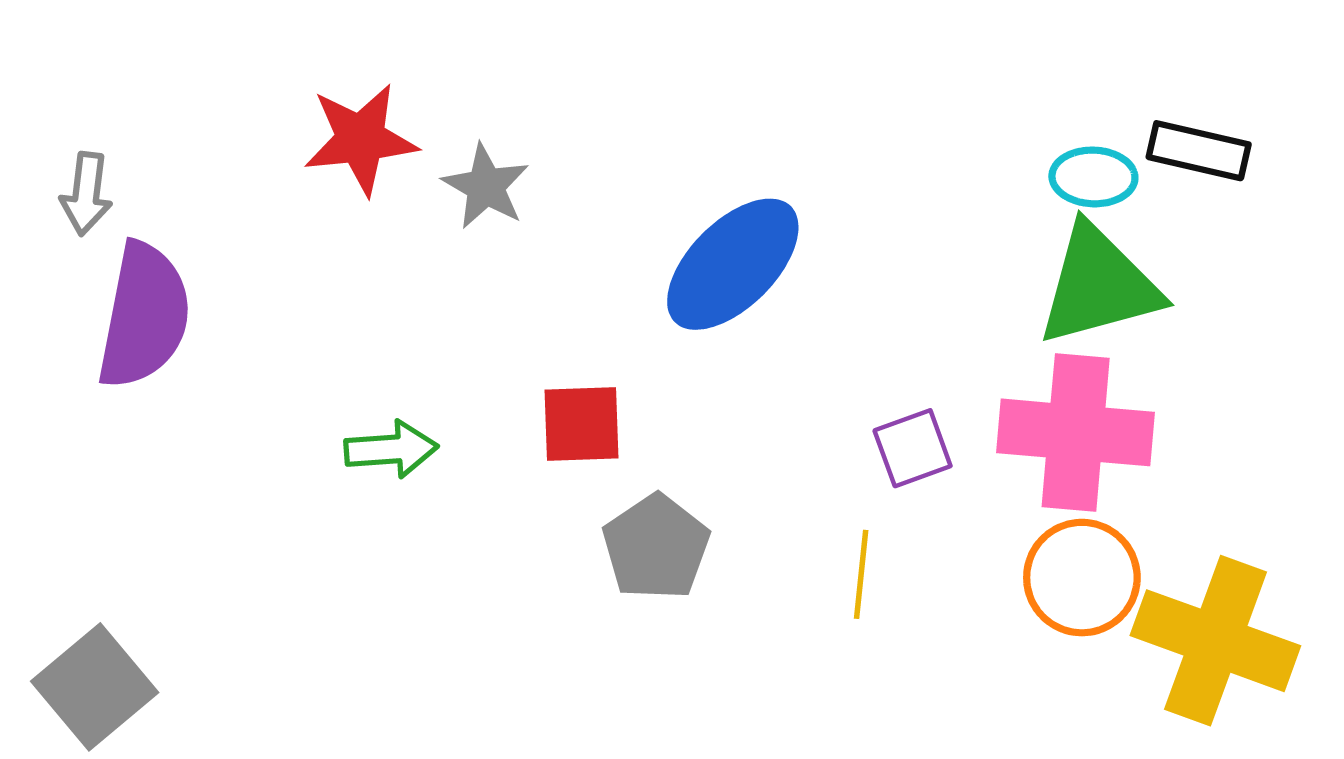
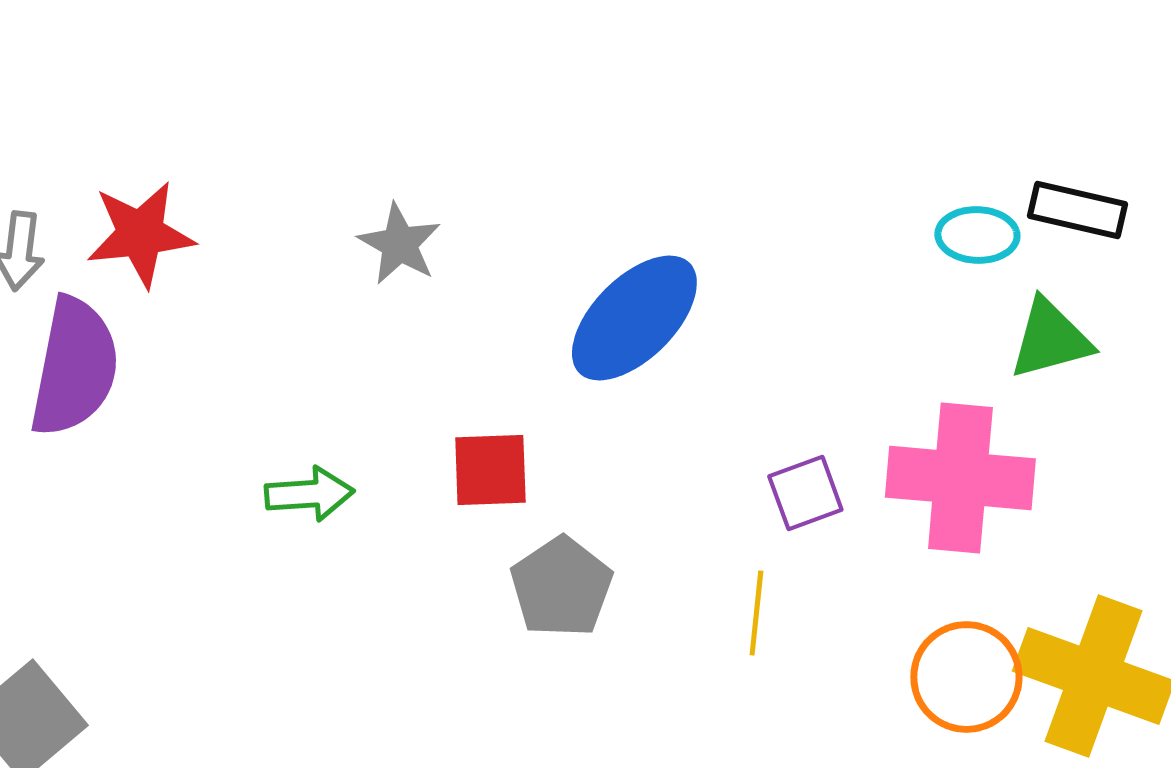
red star: (361, 139) -> (140, 234), moved
green triangle: (1099, 285) -> (1050, 339), moved, size x0.7
orange circle: (1082, 578) -> (966, 677), moved

